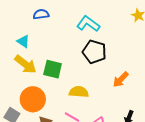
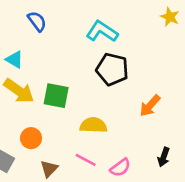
blue semicircle: (41, 14) -> (37, 21), turned 63
orange circle: (33, 99) -> (31, 138), size x0.6

